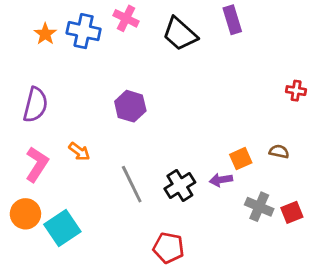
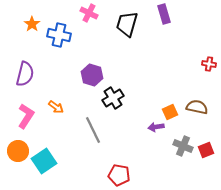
blue cross: (84, 31) -> (59, 35), moved
black trapezoid: (180, 34) -> (127, 24), turned 64
brown semicircle: (279, 151) -> (197, 107), size x1.5
black cross: (180, 185) -> (113, 98), moved

